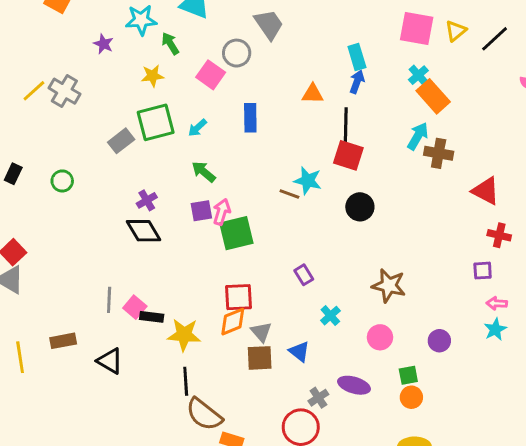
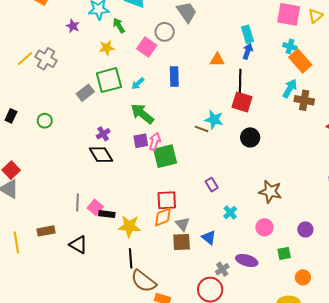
cyan cross: (418, 75) -> (290, 46), turned -32
green arrow: (204, 172) -> (142, 114), size x1.4
orange circle: (411, 397) -> (303, 277), moved

